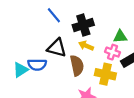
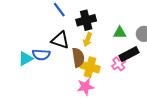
yellow arrow: (86, 46) -> (88, 40), turned -96
pink cross: (112, 52) -> (119, 64), moved, turned 32
yellow cross: (105, 74) -> (90, 67), moved

